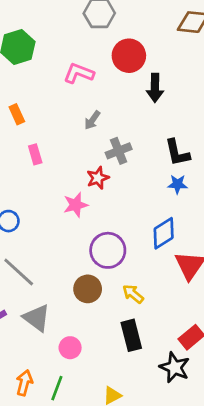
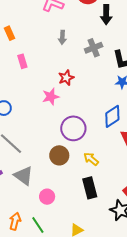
gray arrow: (92, 120) -> (62, 37), turned -32
gray cross: (119, 151) -> (94, 48), moved
green line: (57, 388) -> (38, 225), turned -54

